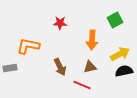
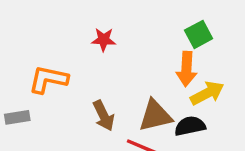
orange arrow: (92, 40) -> (186, 69), moved
brown triangle: (90, 67) -> (155, 116), size x1.5
black semicircle: (124, 71) -> (190, 126), moved

